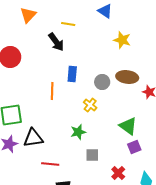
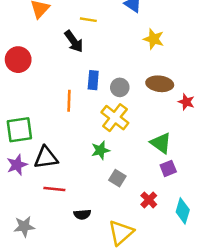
gray circle: (102, 82) -> (120, 87), moved
yellow cross: (90, 105) -> (115, 118), size x1.6
gray square: (92, 155) -> (117, 178), turned 32
red line: (50, 164) -> (54, 189), moved

